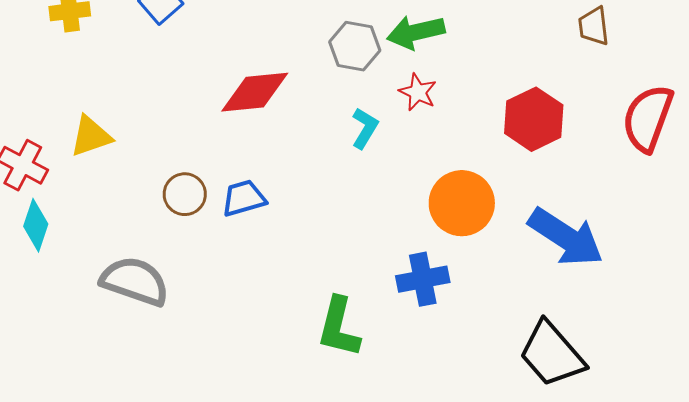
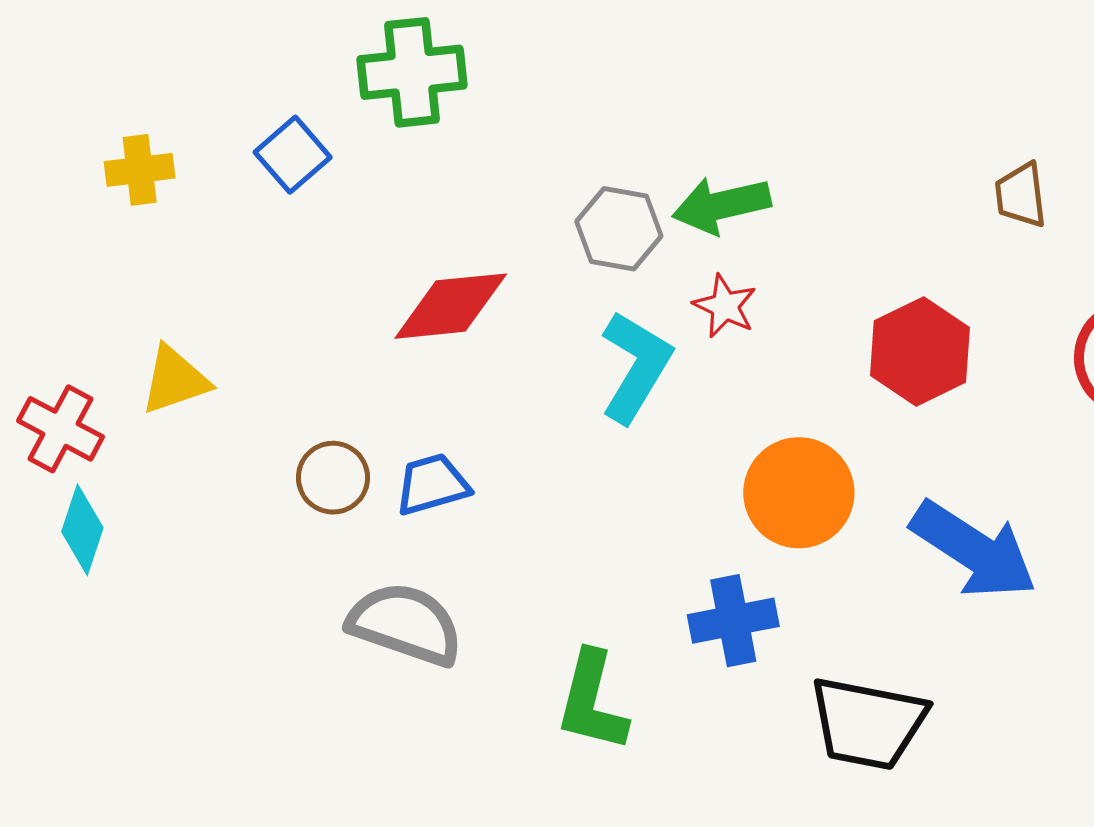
cyan L-shape: (365, 128) -> (636, 367), size x1.6
gray semicircle: (135, 281) -> (405, 624), moved
black trapezoid: (552, 354) -> (868, 723), moved, turned -38

